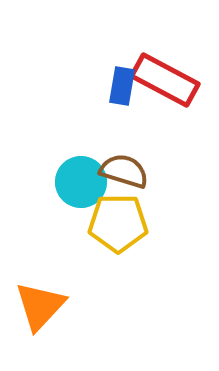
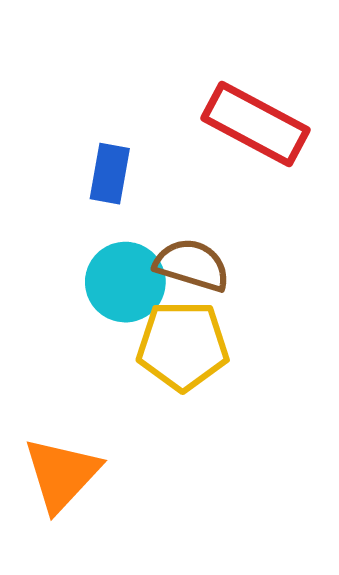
blue rectangle: (122, 86) -> (110, 174), moved

